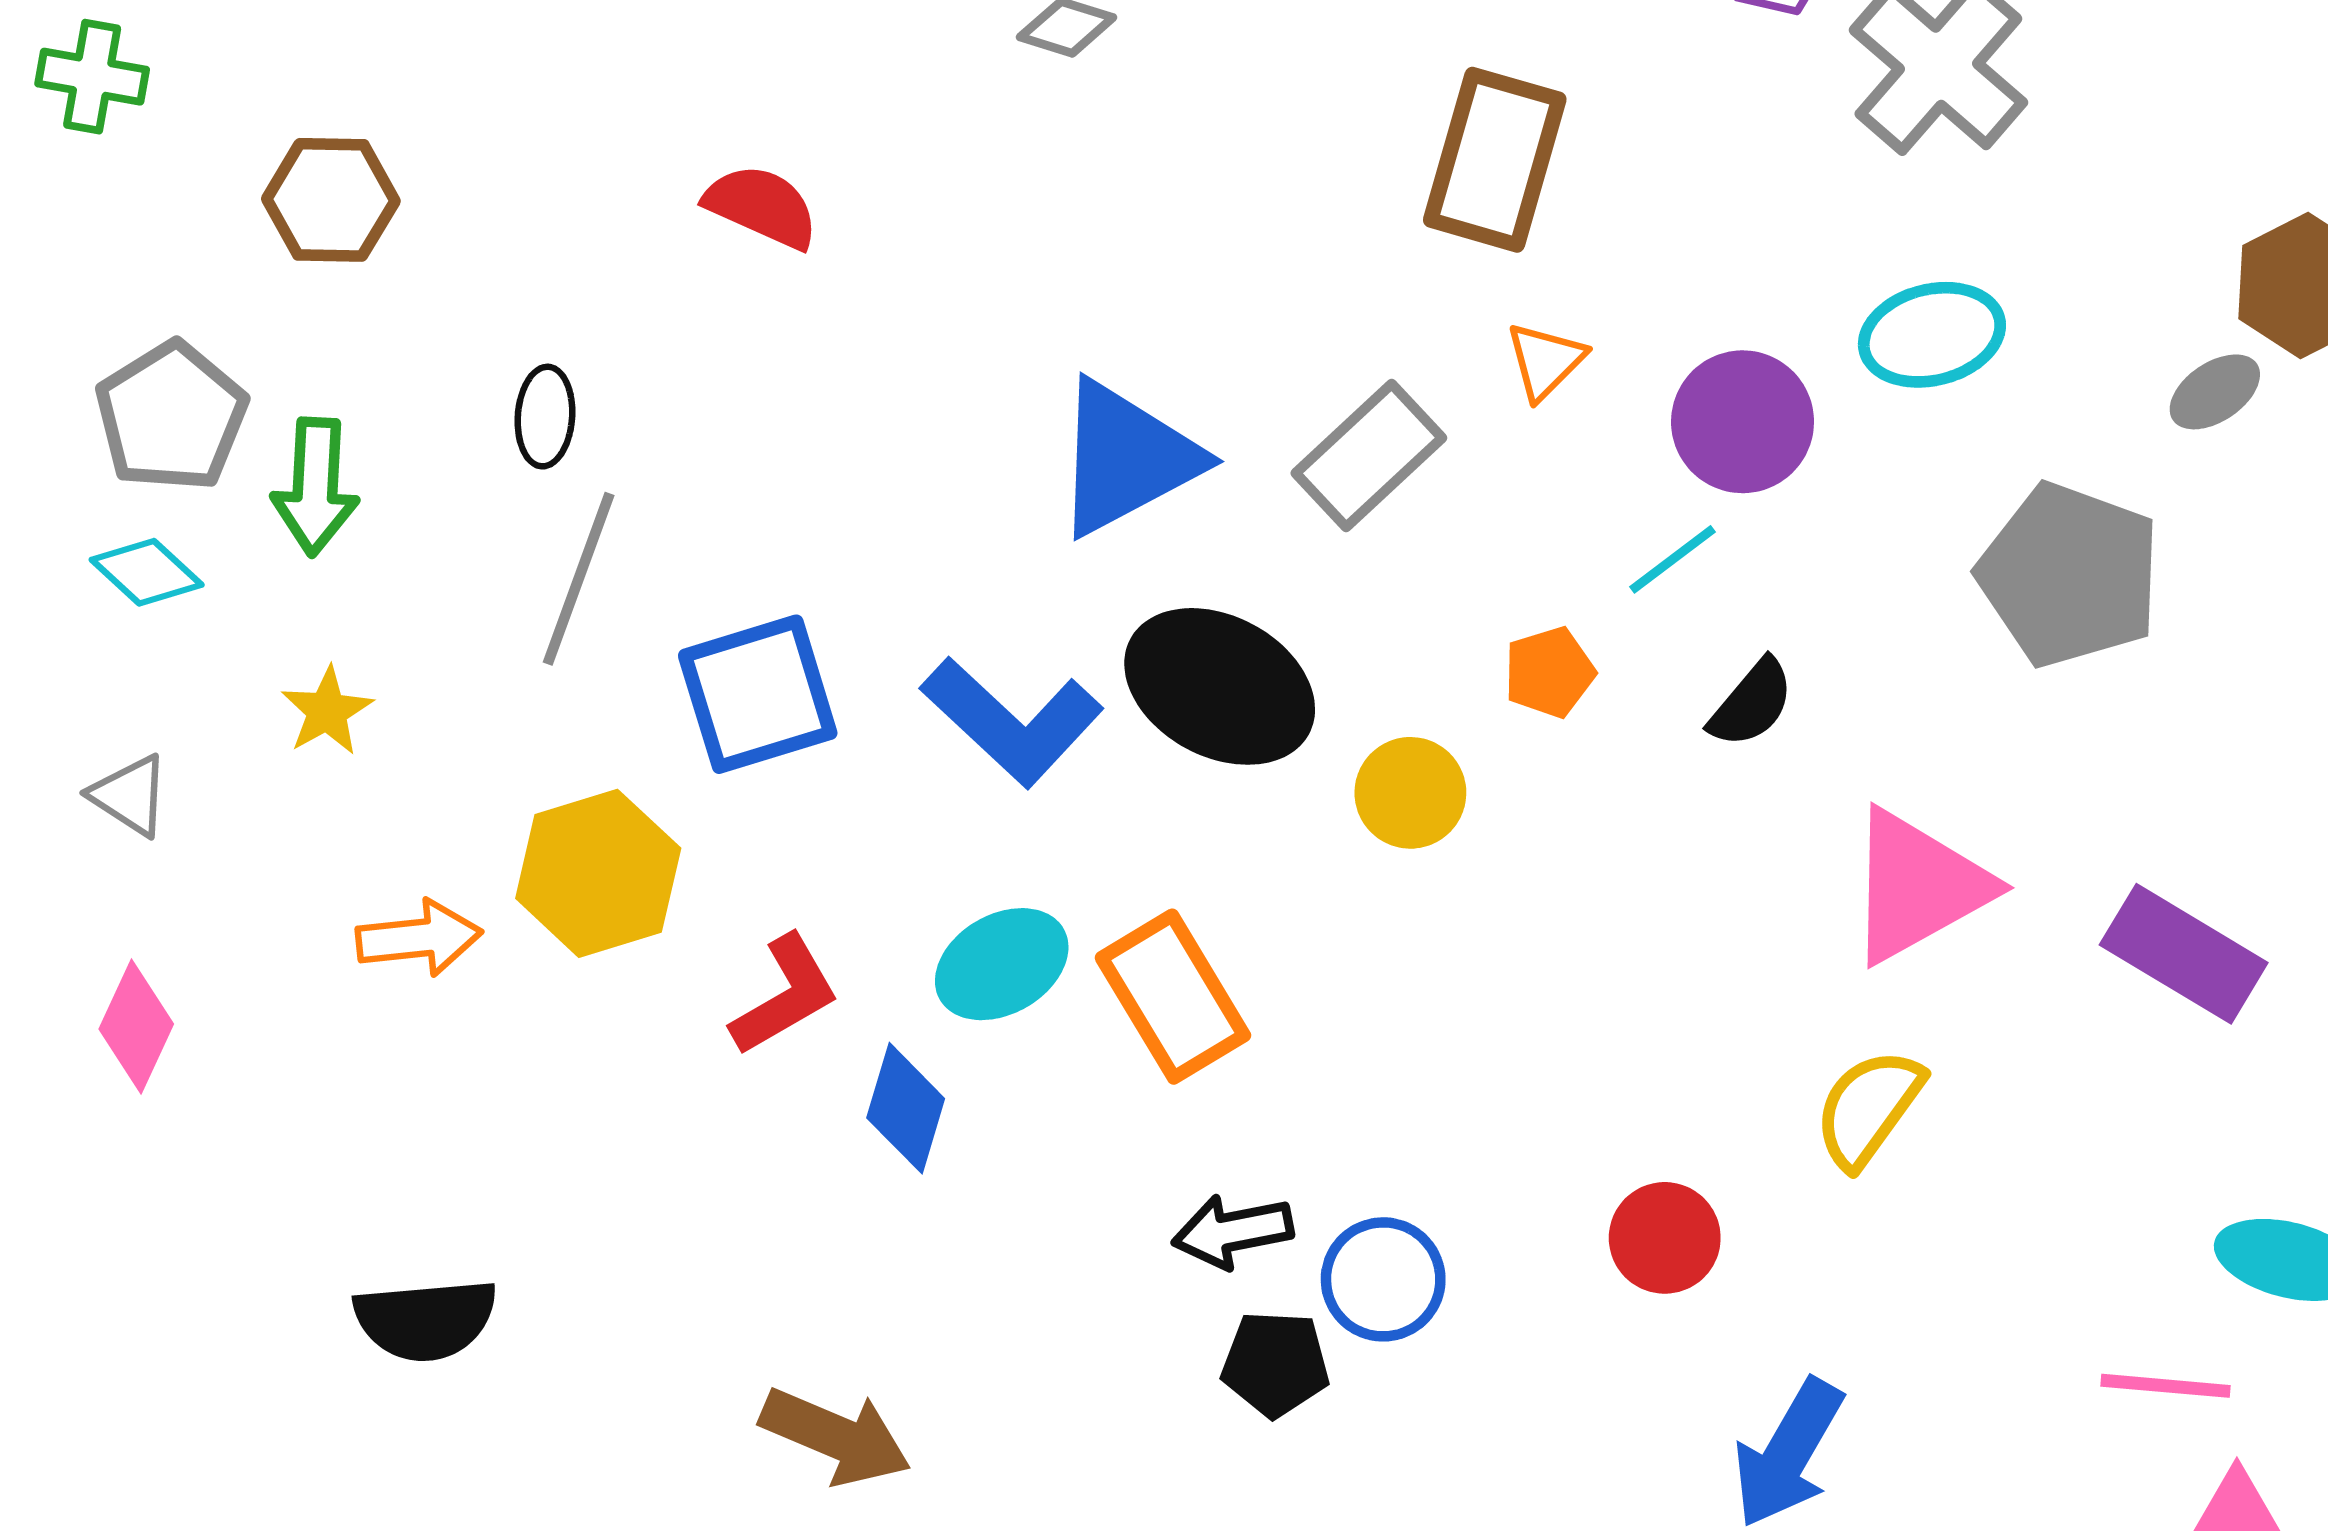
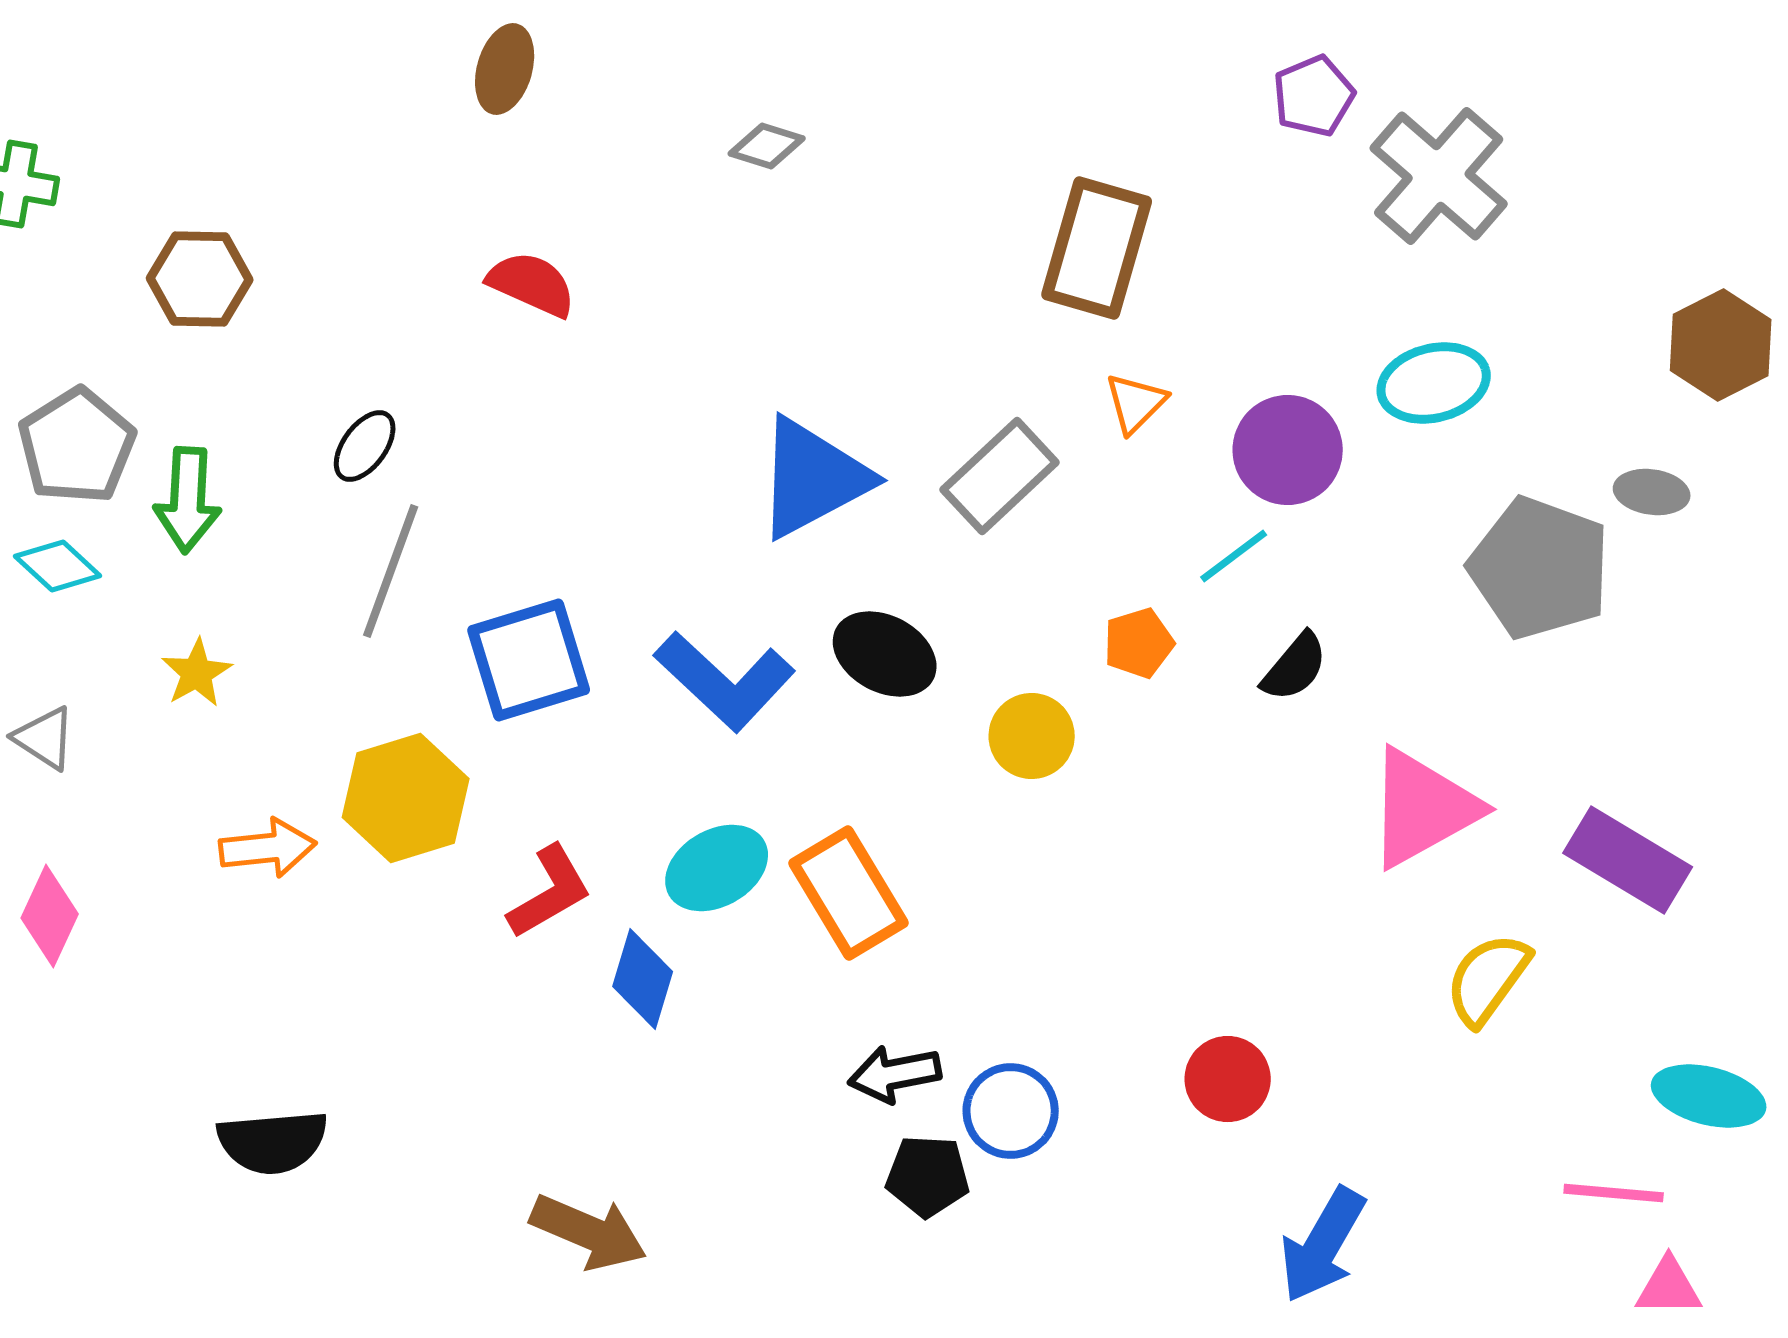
gray ellipse: (2215, 392) -> (1652, 492), moved, turned 42
black ellipse: (545, 417) -> (365, 446), turned 32
black ellipse: (1220, 686) -> (885, 654), size x0.7
yellow semicircle: (1868, 1108) -> (1488, 979), moved

